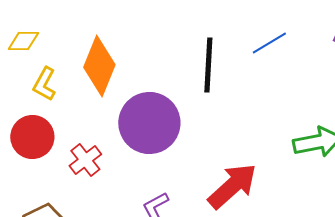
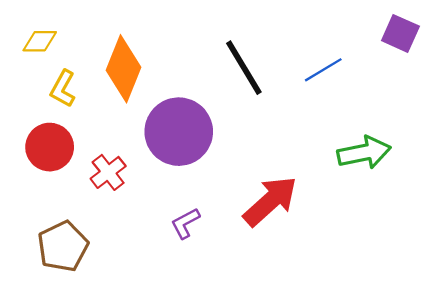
blue line: (269, 43) -> (323, 70), moved
black line: (208, 65) -> (244, 68), turned -34

